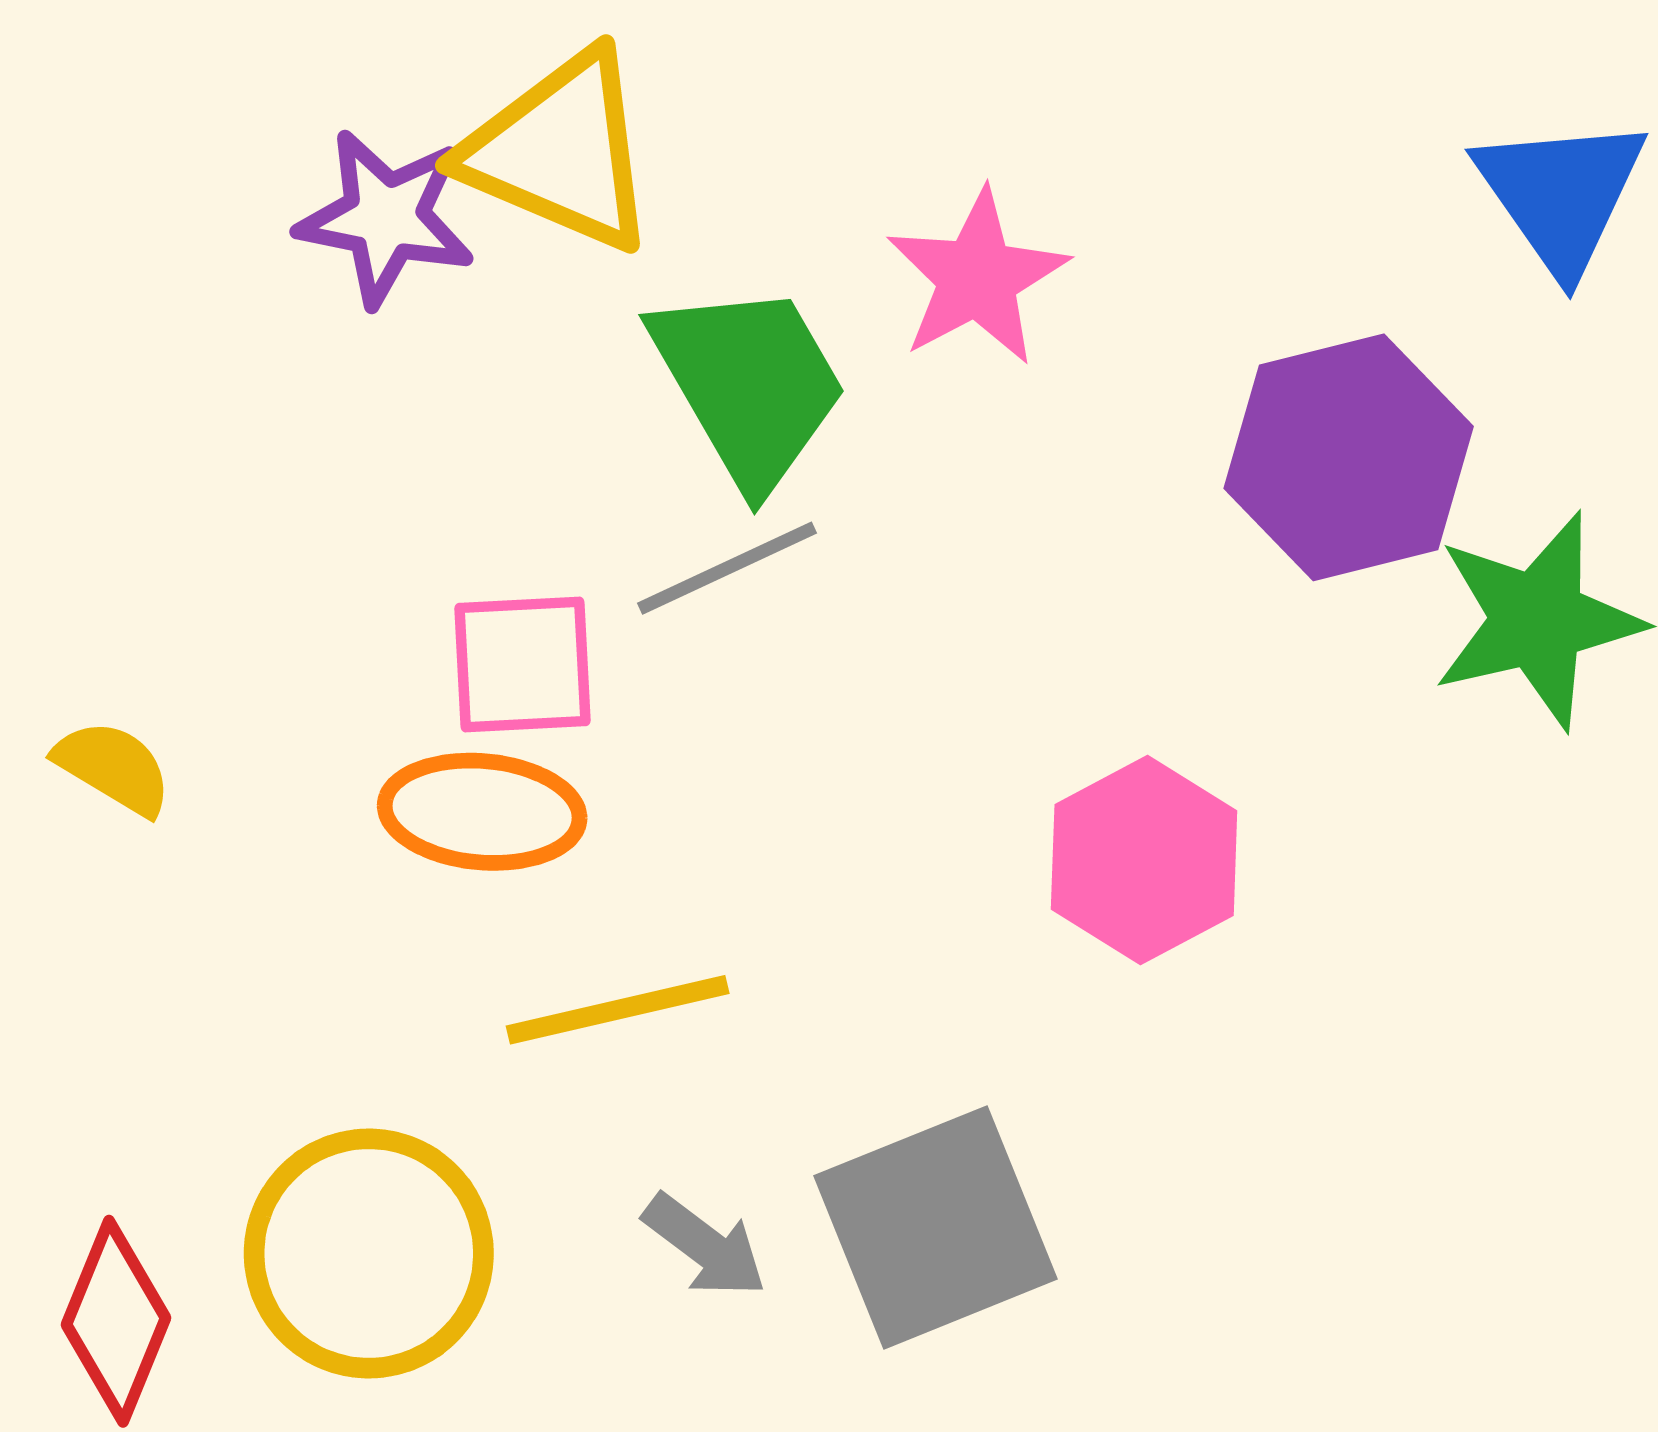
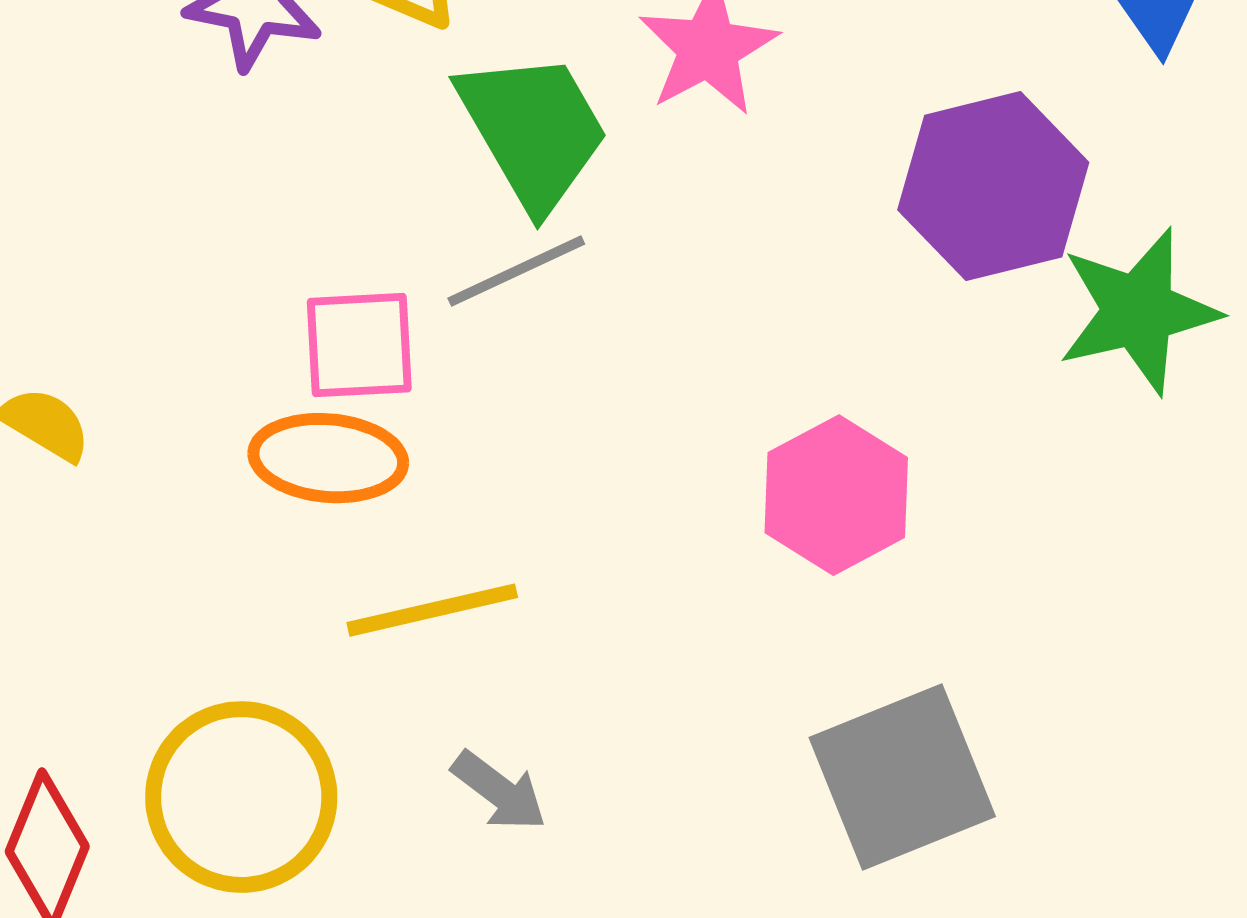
gray square: (936, 1227) -> (902, 777), moved

